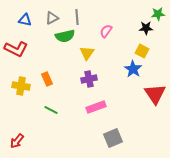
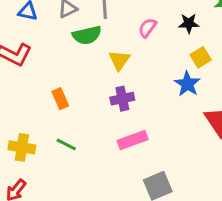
black star: (146, 28) -> (189, 23), moved
yellow square: (142, 51) -> (201, 57), turned 32
yellow cross: (21, 86) -> (22, 147), moved

